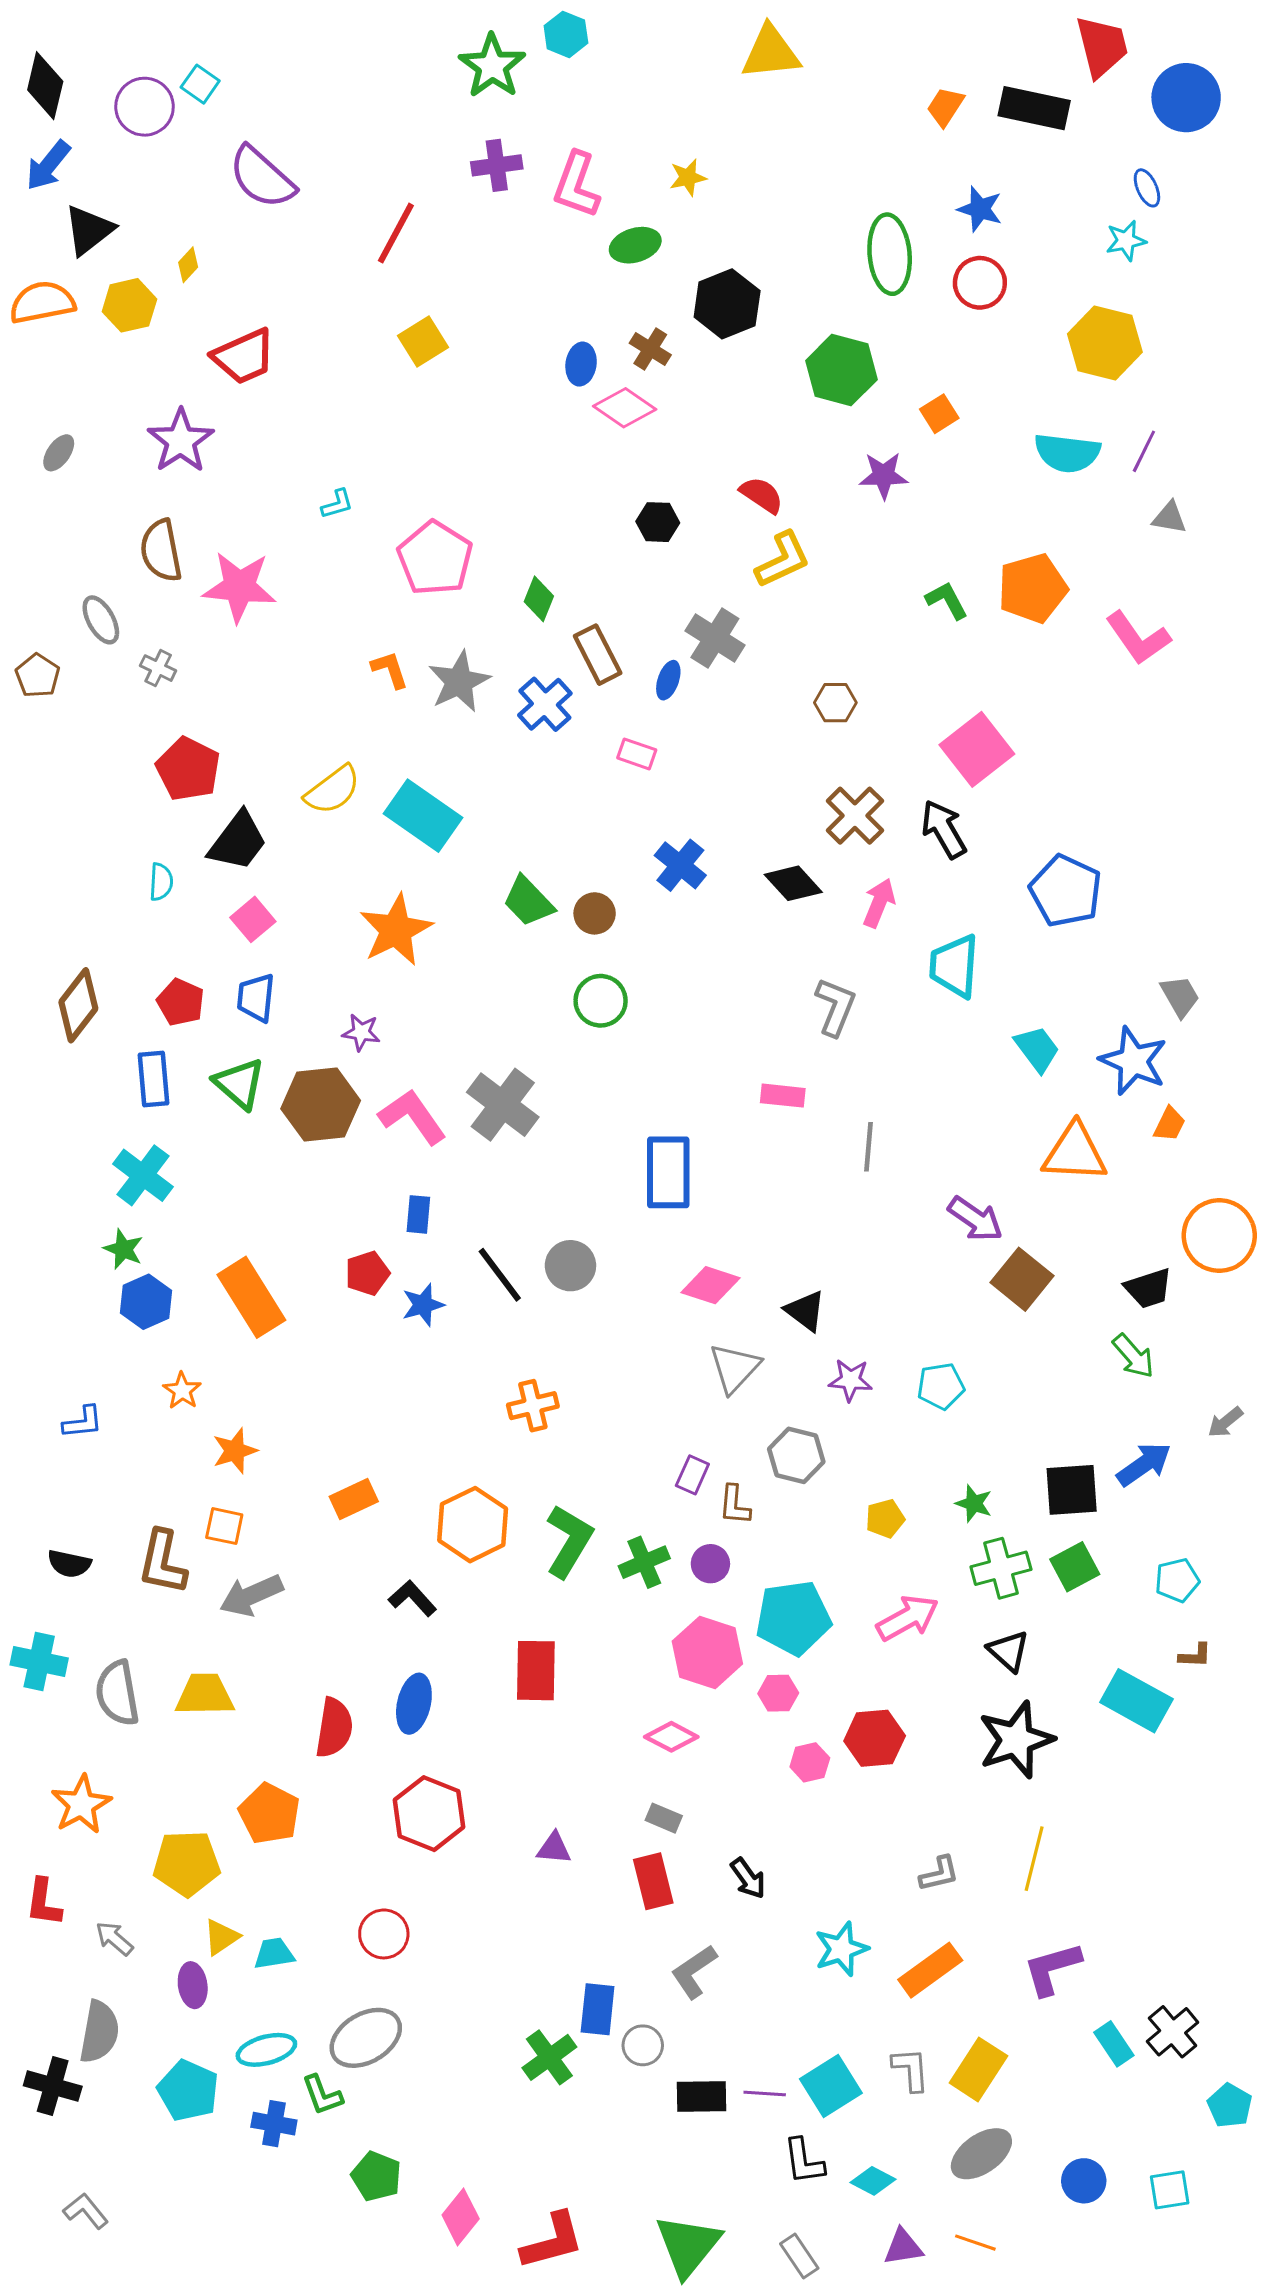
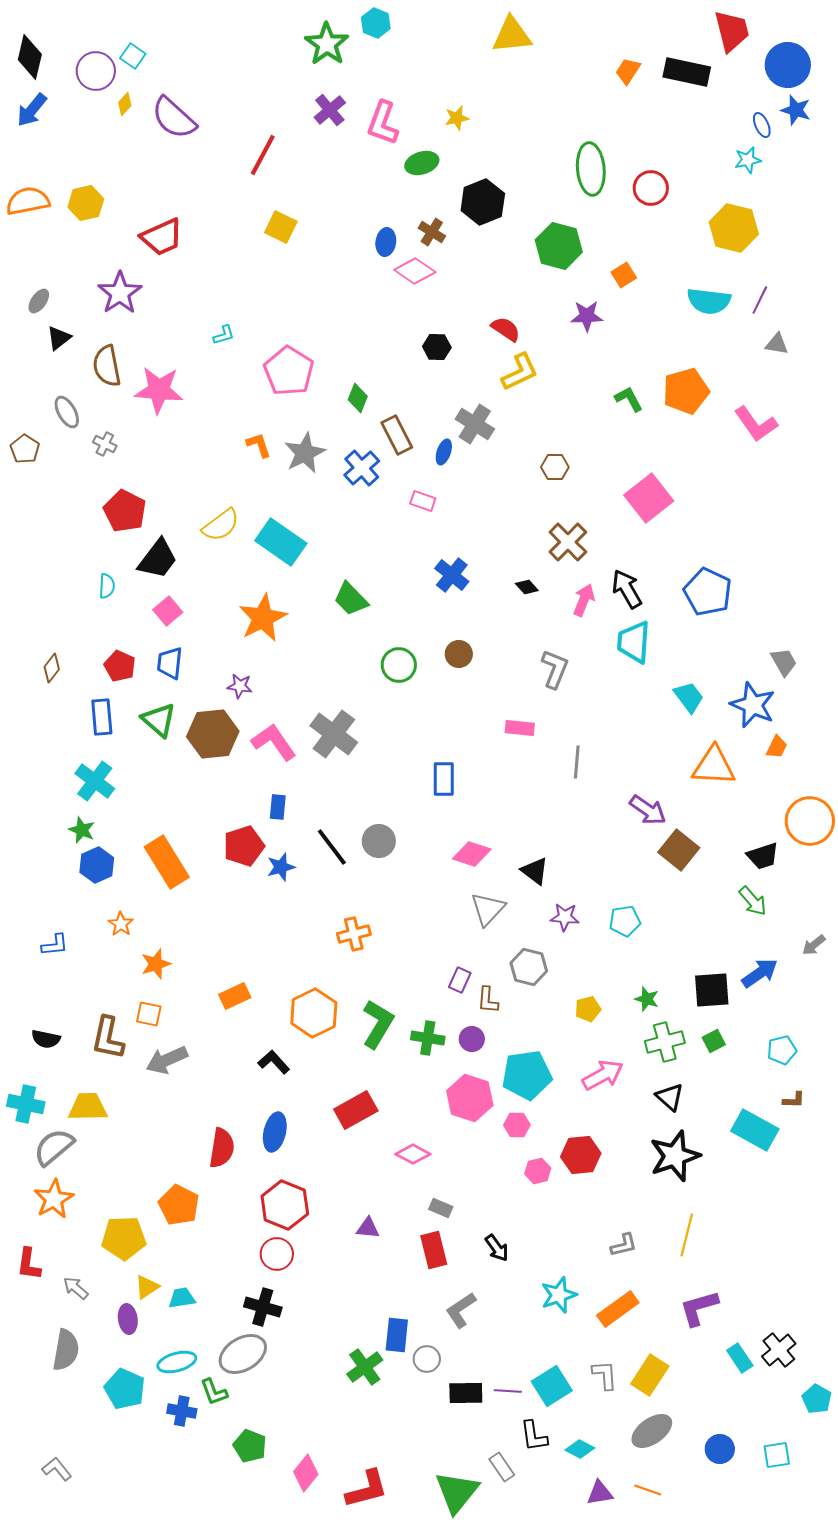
purple cross: (497, 165) -> (330, 110), turned -32
blue star: (980, 209) -> (796, 110), moved
black triangle: (89, 230) -> (59, 338), moved, size x0.7
yellow diamond: (188, 265) -> (125, 104), moved
yellow square: (423, 341) -> (281, 227), turned -32
black arrow: (944, 829) -> (627, 589), moved
black diamond: (793, 883) -> (527, 587), size x0.6
brown circle: (595, 913) -> (459, 654), moved
brown diamond: (78, 1005) -> (52, 668), size x0.6
blue rectangle: (668, 1172) -> (444, 779), size x0.7
red pentagon: (367, 1273) -> (244, 846), size x1.4
green cross: (644, 1562) -> (428, 1038), turned 32
green square: (1075, 1567) -> (714, 1041), size x0.7
red rectangle: (536, 1671) -> (356, 1110), turned 60
gray semicircle: (117, 1693) -> (54, 1147), moved, turned 60
yellow trapezoid: (205, 1695) -> (88, 1107), moved
pink diamond: (671, 1737) -> (413, 1154), moved
red circle: (384, 1934) -> (277, 1254), moved
black cross: (53, 2086) -> (263, 1307), moved
gray rectangle: (799, 2256) -> (502, 1467), moved

